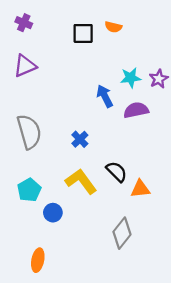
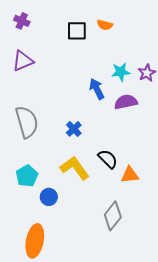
orange ellipse: (38, 260) -> (35, 241), size x1.5

